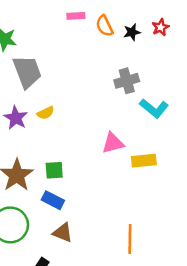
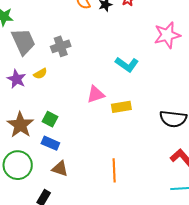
gray cross: (127, 81) -> (61, 46), moved
green square: (54, 170) -> (50, 119), turned 35

